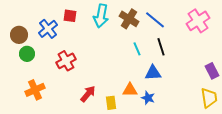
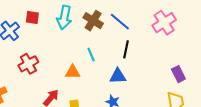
black line: (161, 47) -> (126, 49), turned 30
cyan line: (137, 49) -> (91, 55), moved
orange triangle: (130, 90) -> (73, 72), moved

